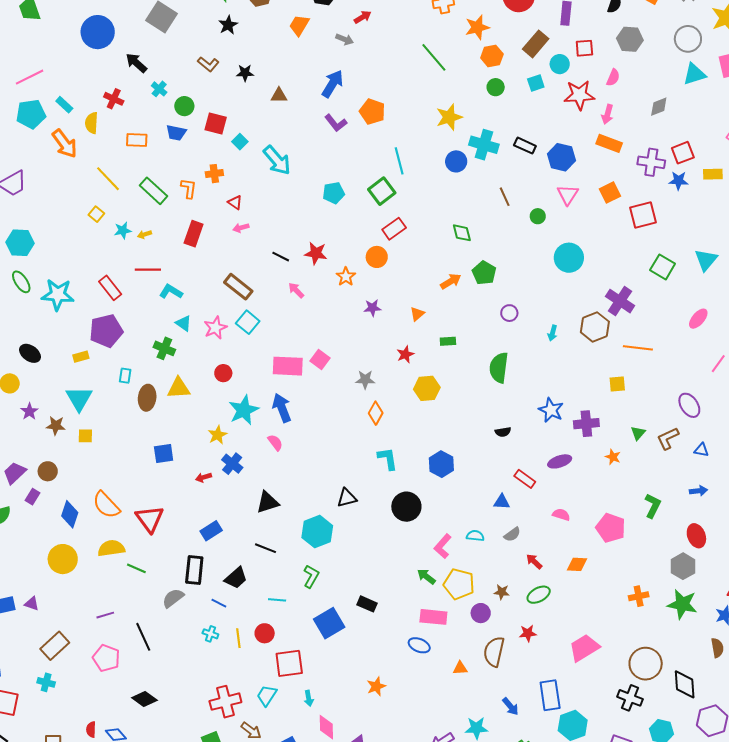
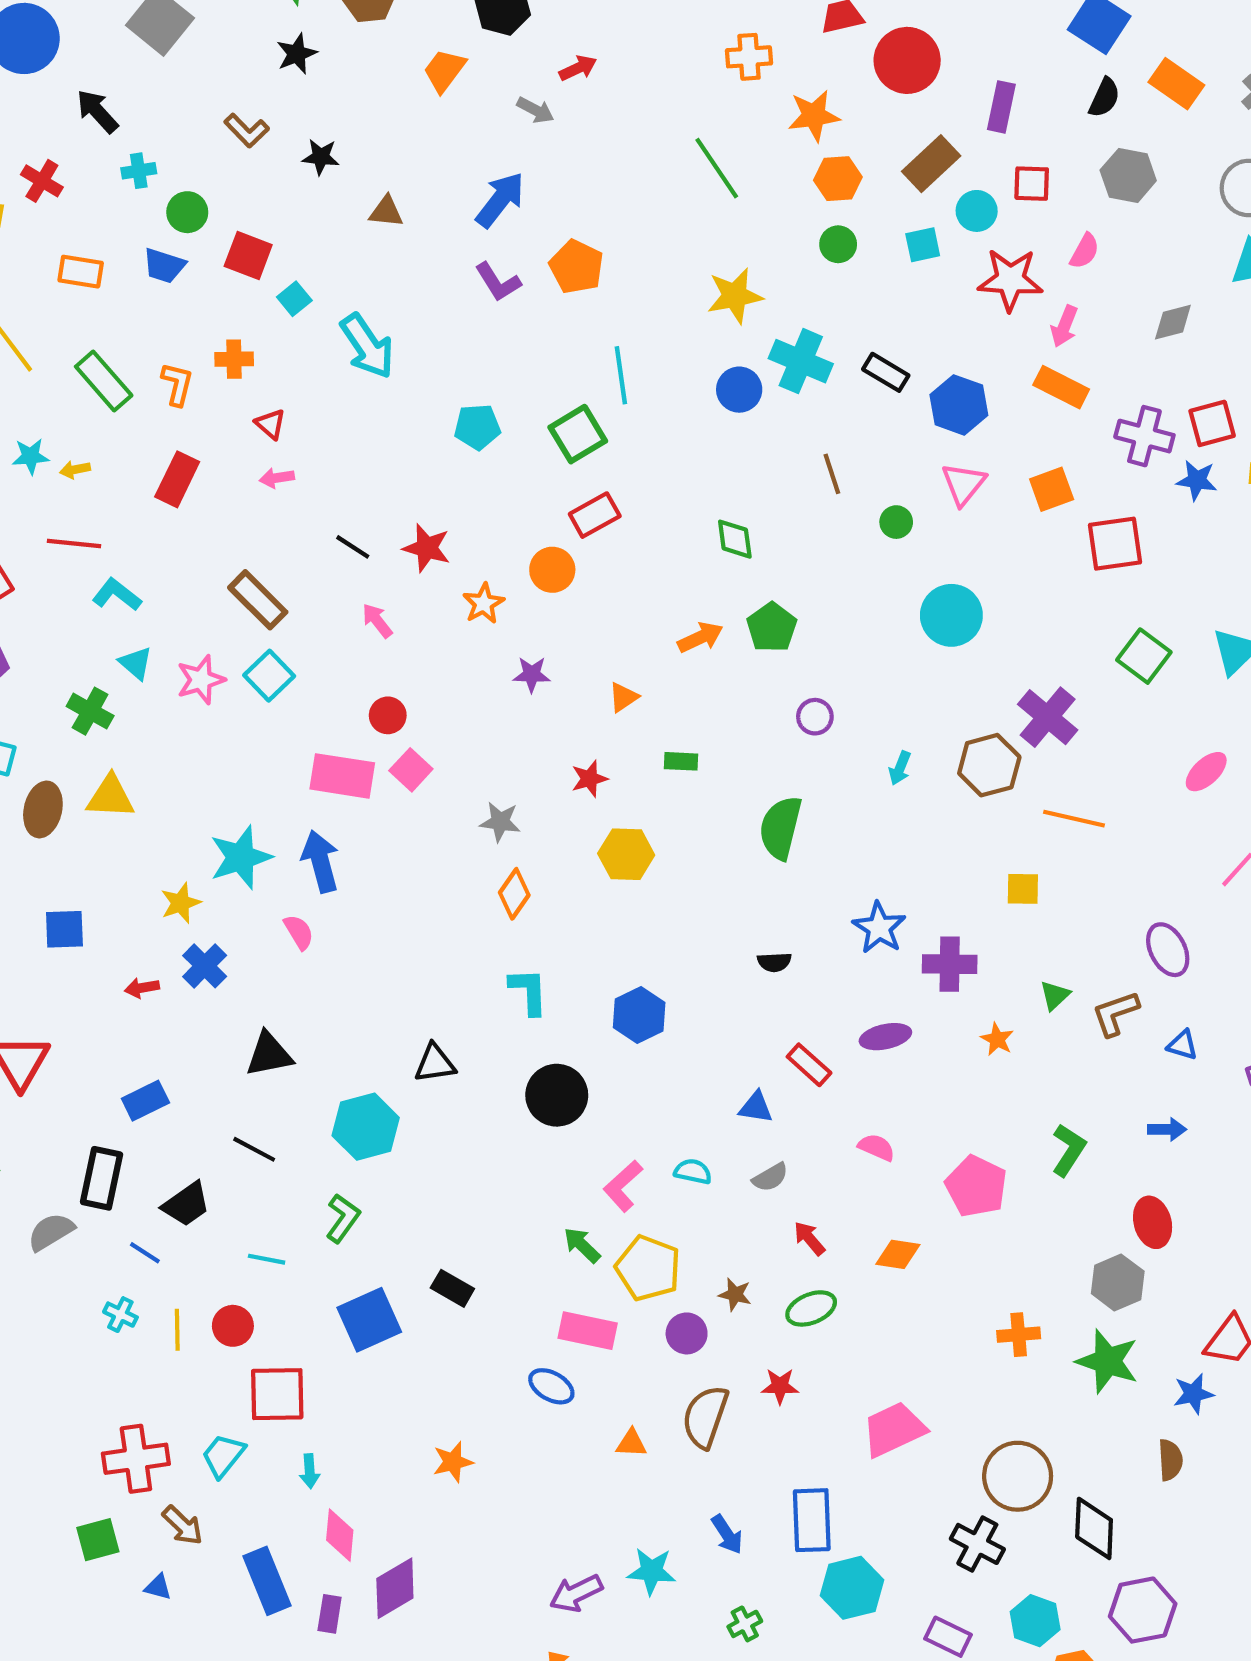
cyan cross: (159, 89) -> (139, 171), turned 35
red circle: (223, 373) -> (388, 715), moved

